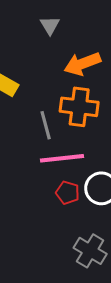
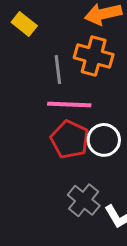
red pentagon: (68, 193) -> (70, 139), size x1.6

